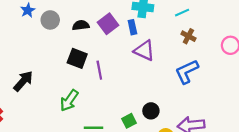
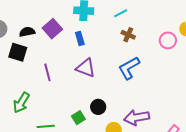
blue rectangle: (132, 27) -> (80, 38), moved
purple triangle: (144, 50) -> (86, 68), moved
black square: (77, 58) -> (18, 52), moved

